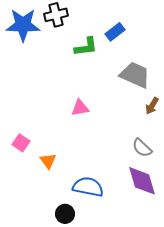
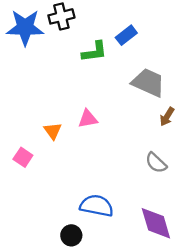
orange triangle: (48, 161) -> (53, 131), moved
purple diamond: (142, 181) -> (156, 223), moved

